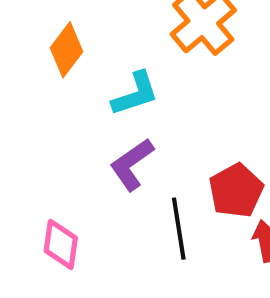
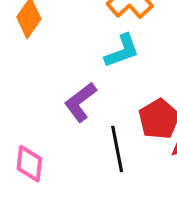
cyan L-shape: (135, 94) -> (122, 51), moved

